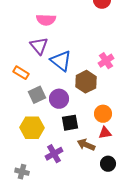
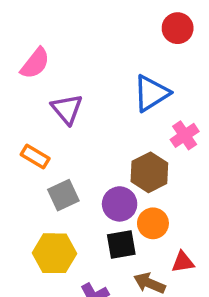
pink semicircle: (46, 20) -> (35, 63), moved, turned -54
blue triangle: (61, 61) -> (151, 93), moved, turned 50
purple circle: (59, 99) -> (120, 204), moved
orange circle: (103, 114) -> (153, 223), moved

